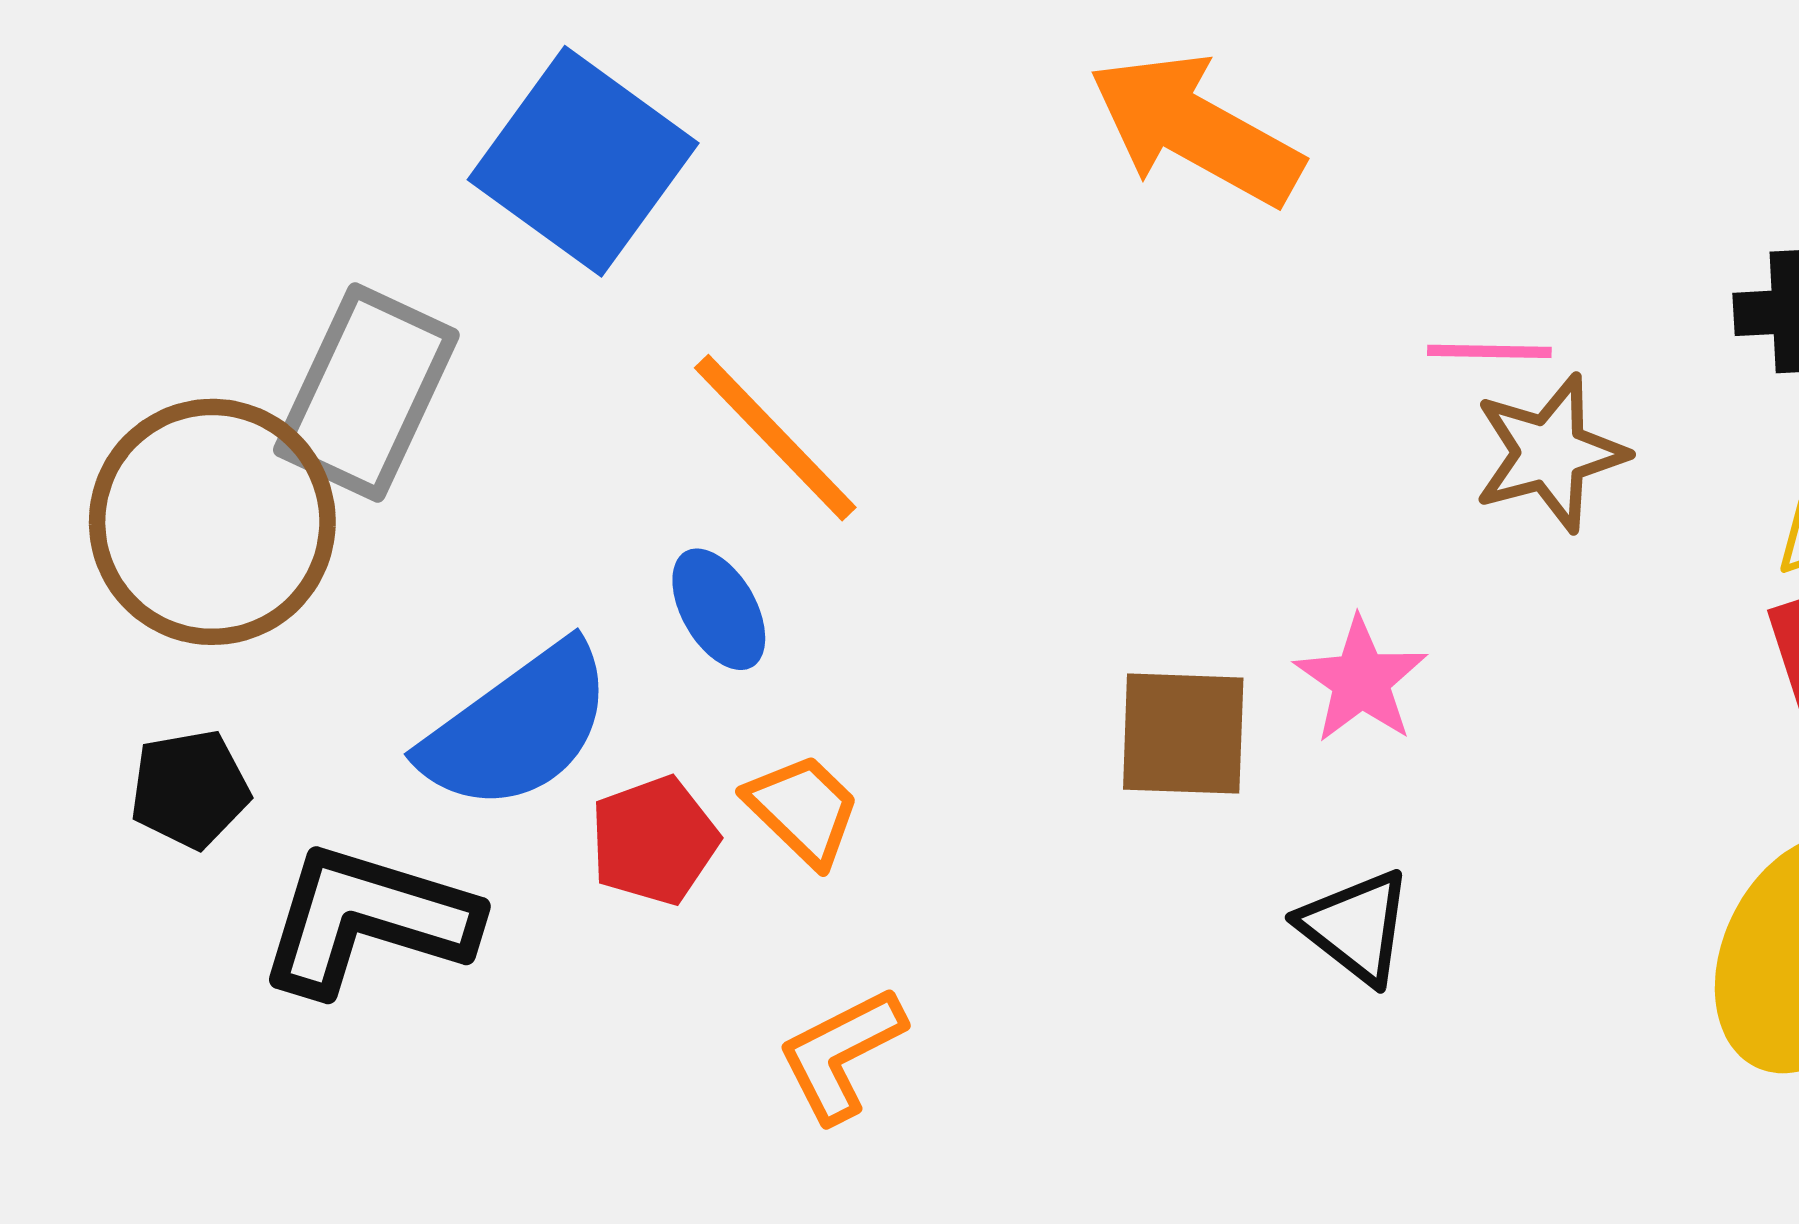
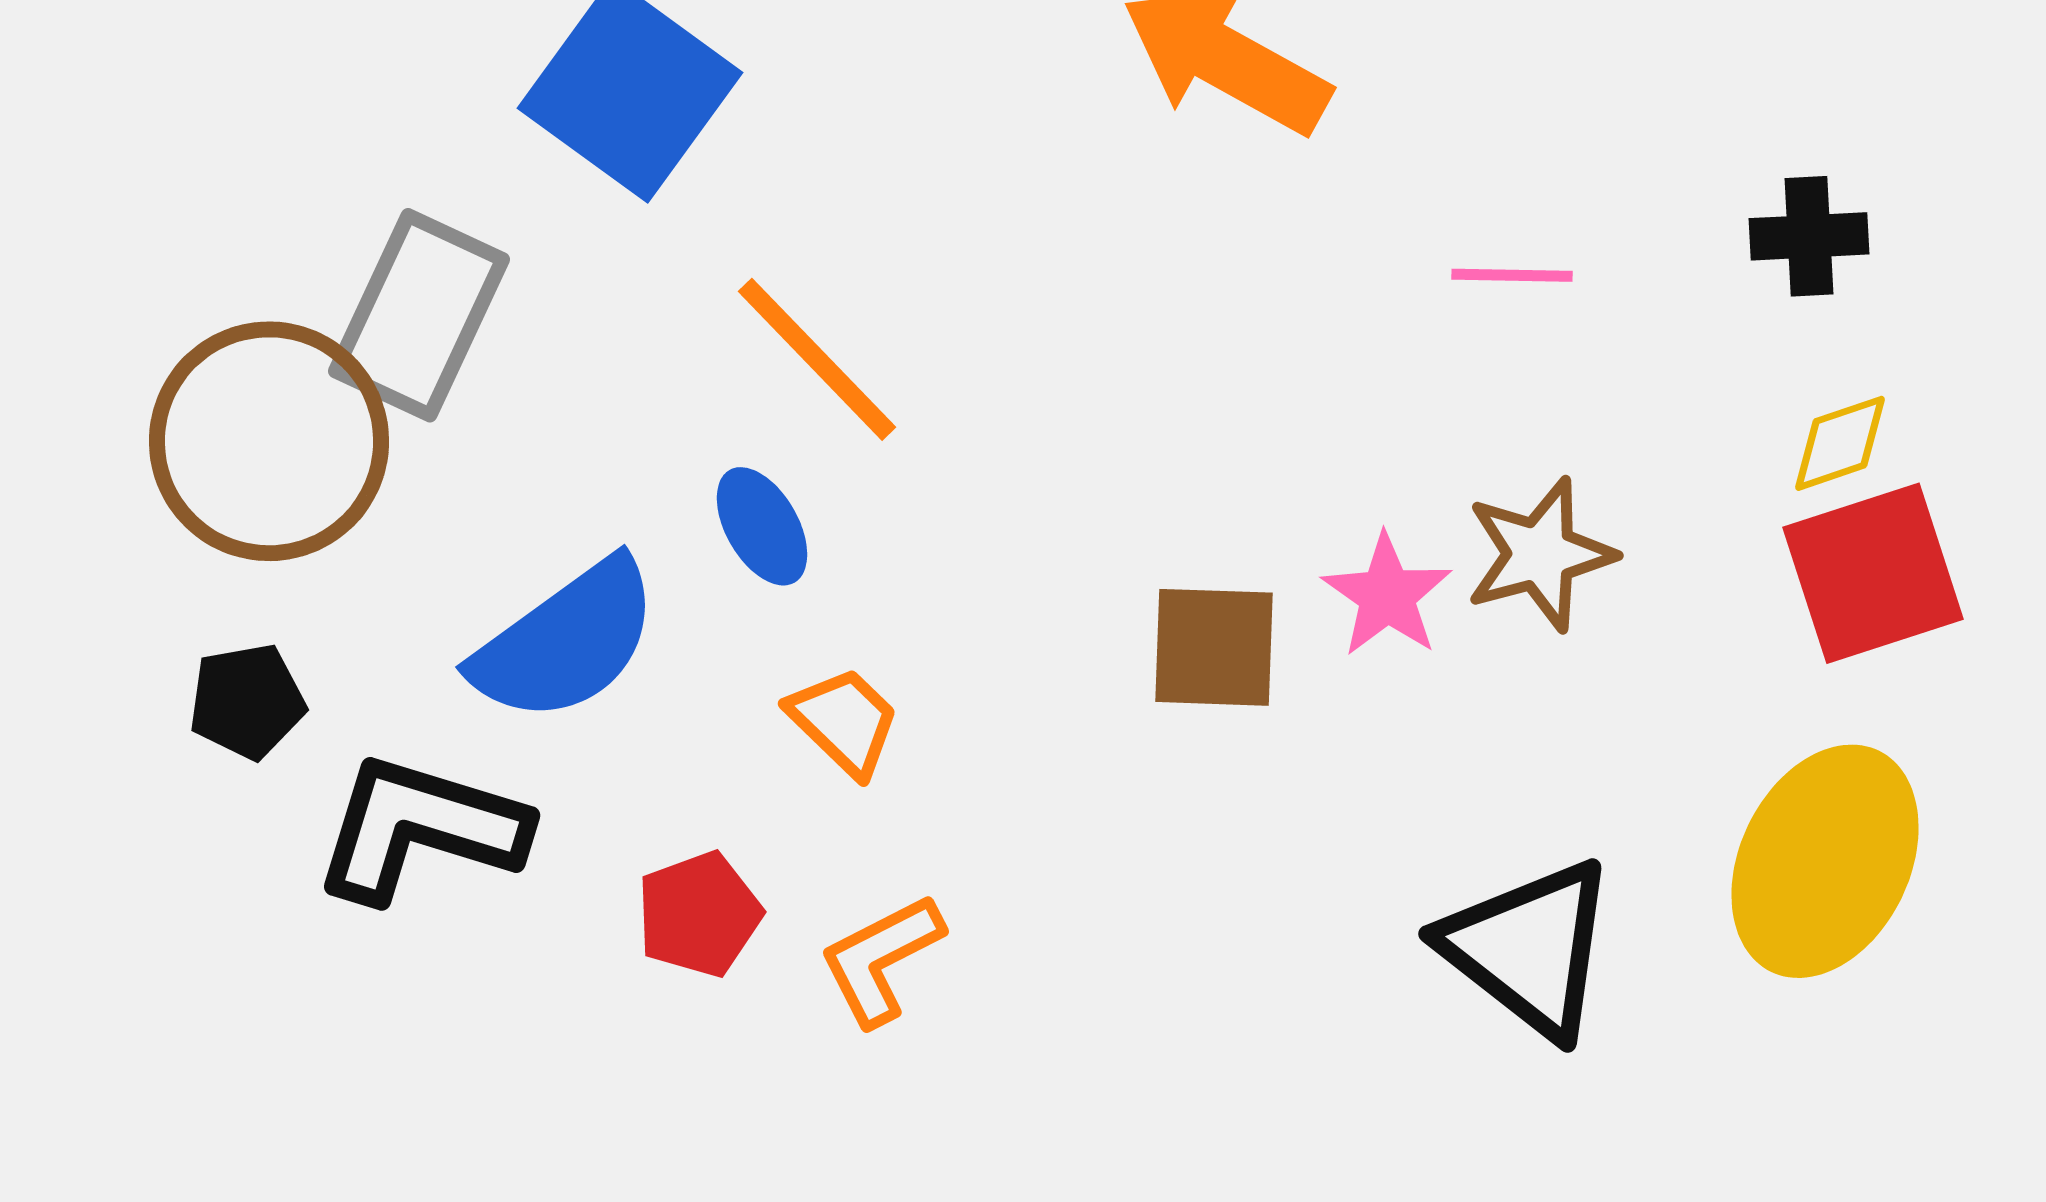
brown star: (1550, 453) -> (1540, 554), moved
red pentagon: (654, 840) -> (699, 914), moved
black triangle: (1356, 927) -> (1529, 948), moved, size x1.6

